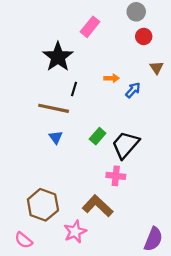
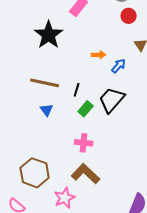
black line: (74, 89) -> (77, 90), moved
black trapezoid: (125, 145) -> (112, 100), moved
pink cross: (116, 176) -> (84, 143), moved

